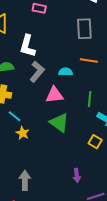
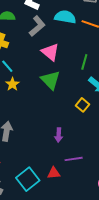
cyan semicircle: (66, 72) -> (65, 17), moved, size x1.5
pink triangle: (54, 95) -> (50, 52), turned 36

